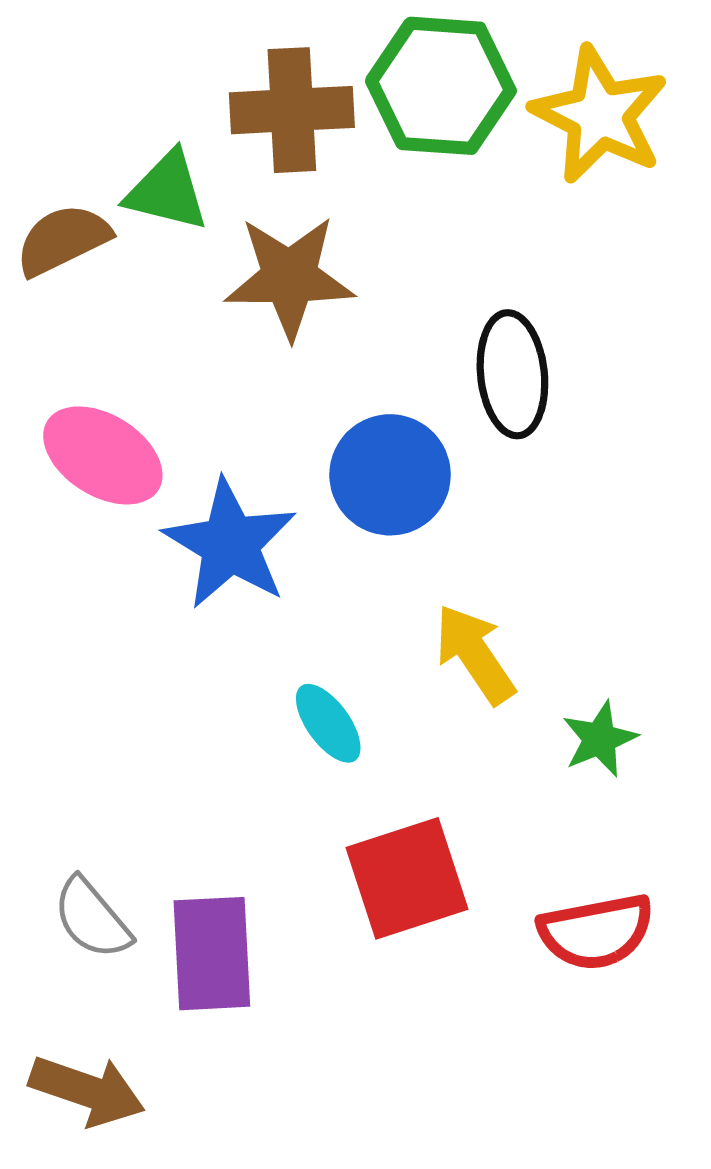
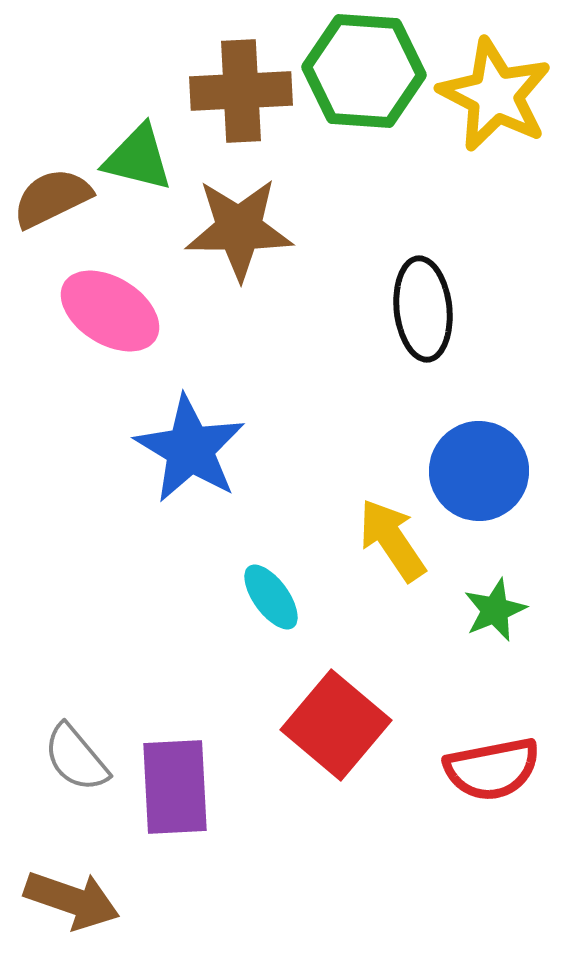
pink ellipse: (103, 455) -> (110, 311), moved
blue circle: (390, 475) -> (479, 471), moved
red square: (407, 878) -> (336, 725), turned -32

